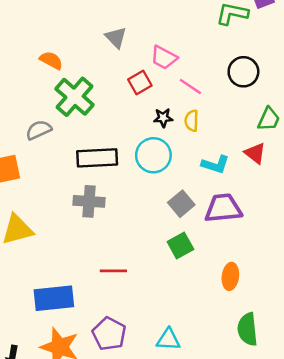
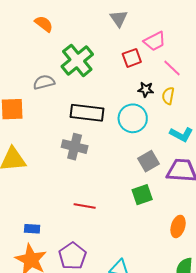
pink trapezoid: (164, 58) -> (155, 41), turned -65
orange semicircle: (51, 60) -> (44, 24), moved
blue rectangle: (54, 298) -> (32, 229), moved, size x0.5

